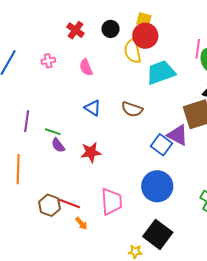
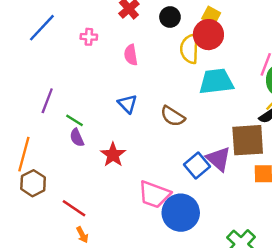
red star: (91, 152) -> (113, 155), turned 30
pink trapezoid: (111, 202) -> (154, 194), moved, turned 100
brown hexagon: (50, 205) -> (33, 183), moved

